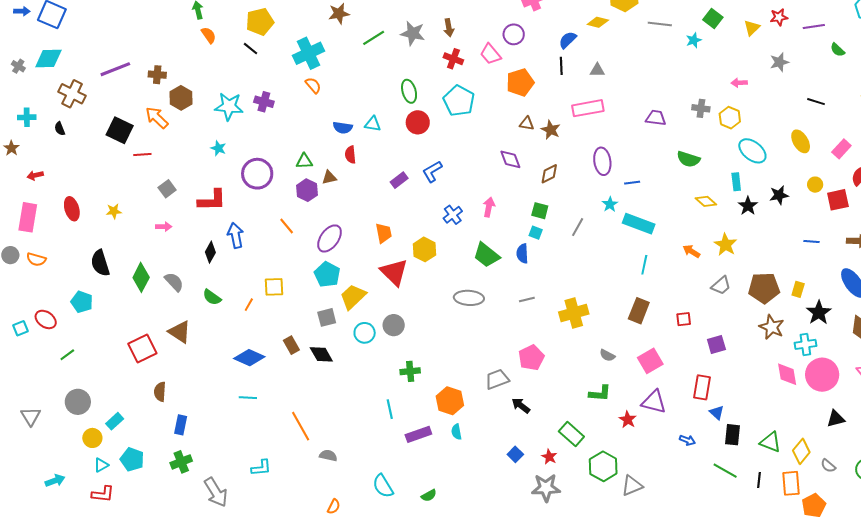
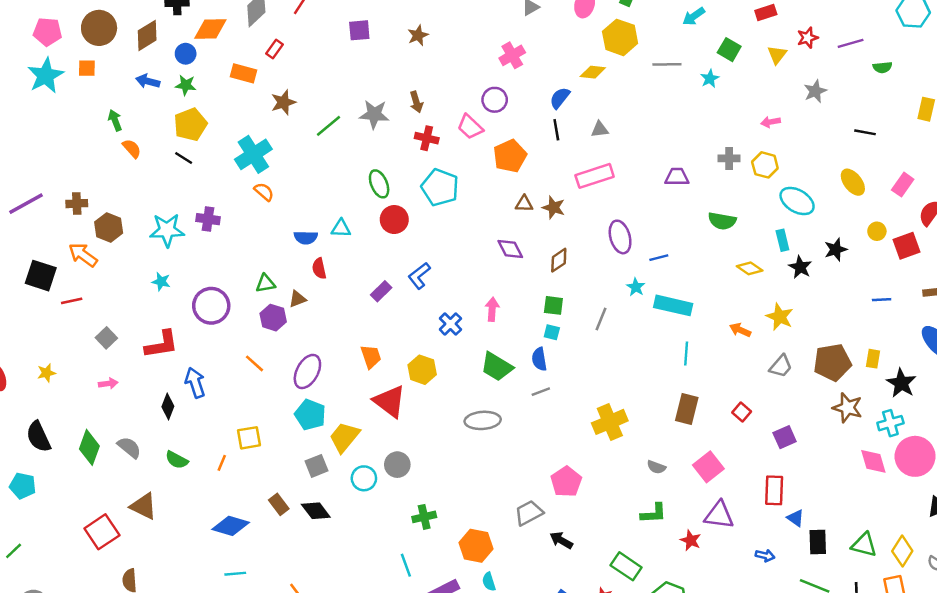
green semicircle: (838, 50) -> (882, 67), turned -42
gray line: (527, 300) -> (541, 392), moved
red square: (684, 319) -> (742, 412), turned -35

